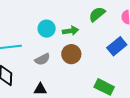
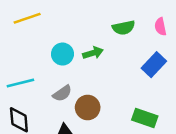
green semicircle: (97, 14) -> (124, 28), turned -144
brown circle: (71, 54) -> (88, 108), moved

